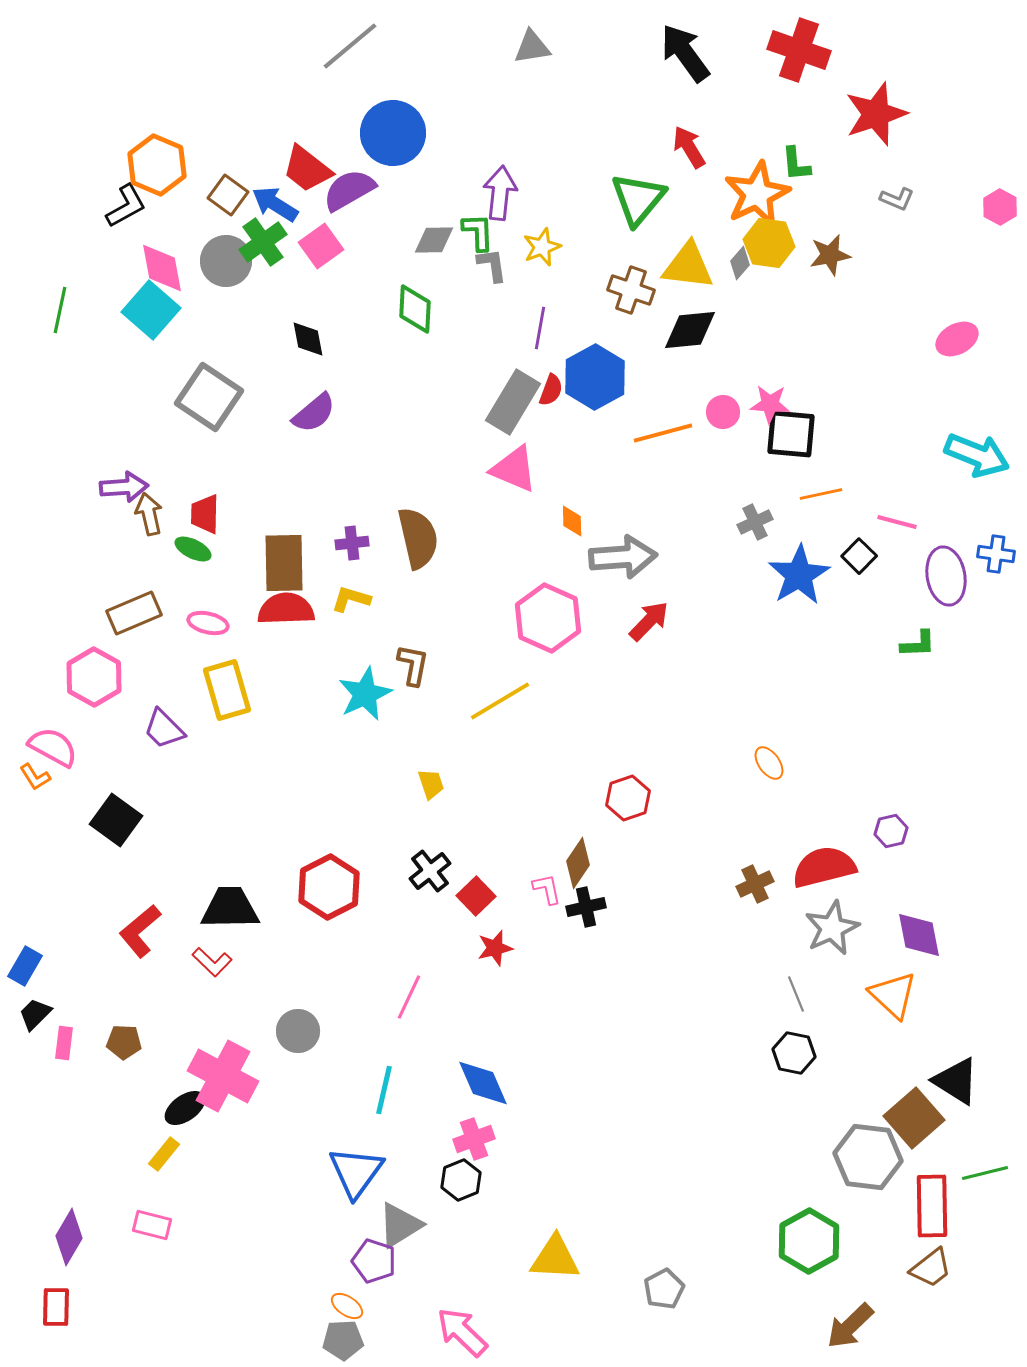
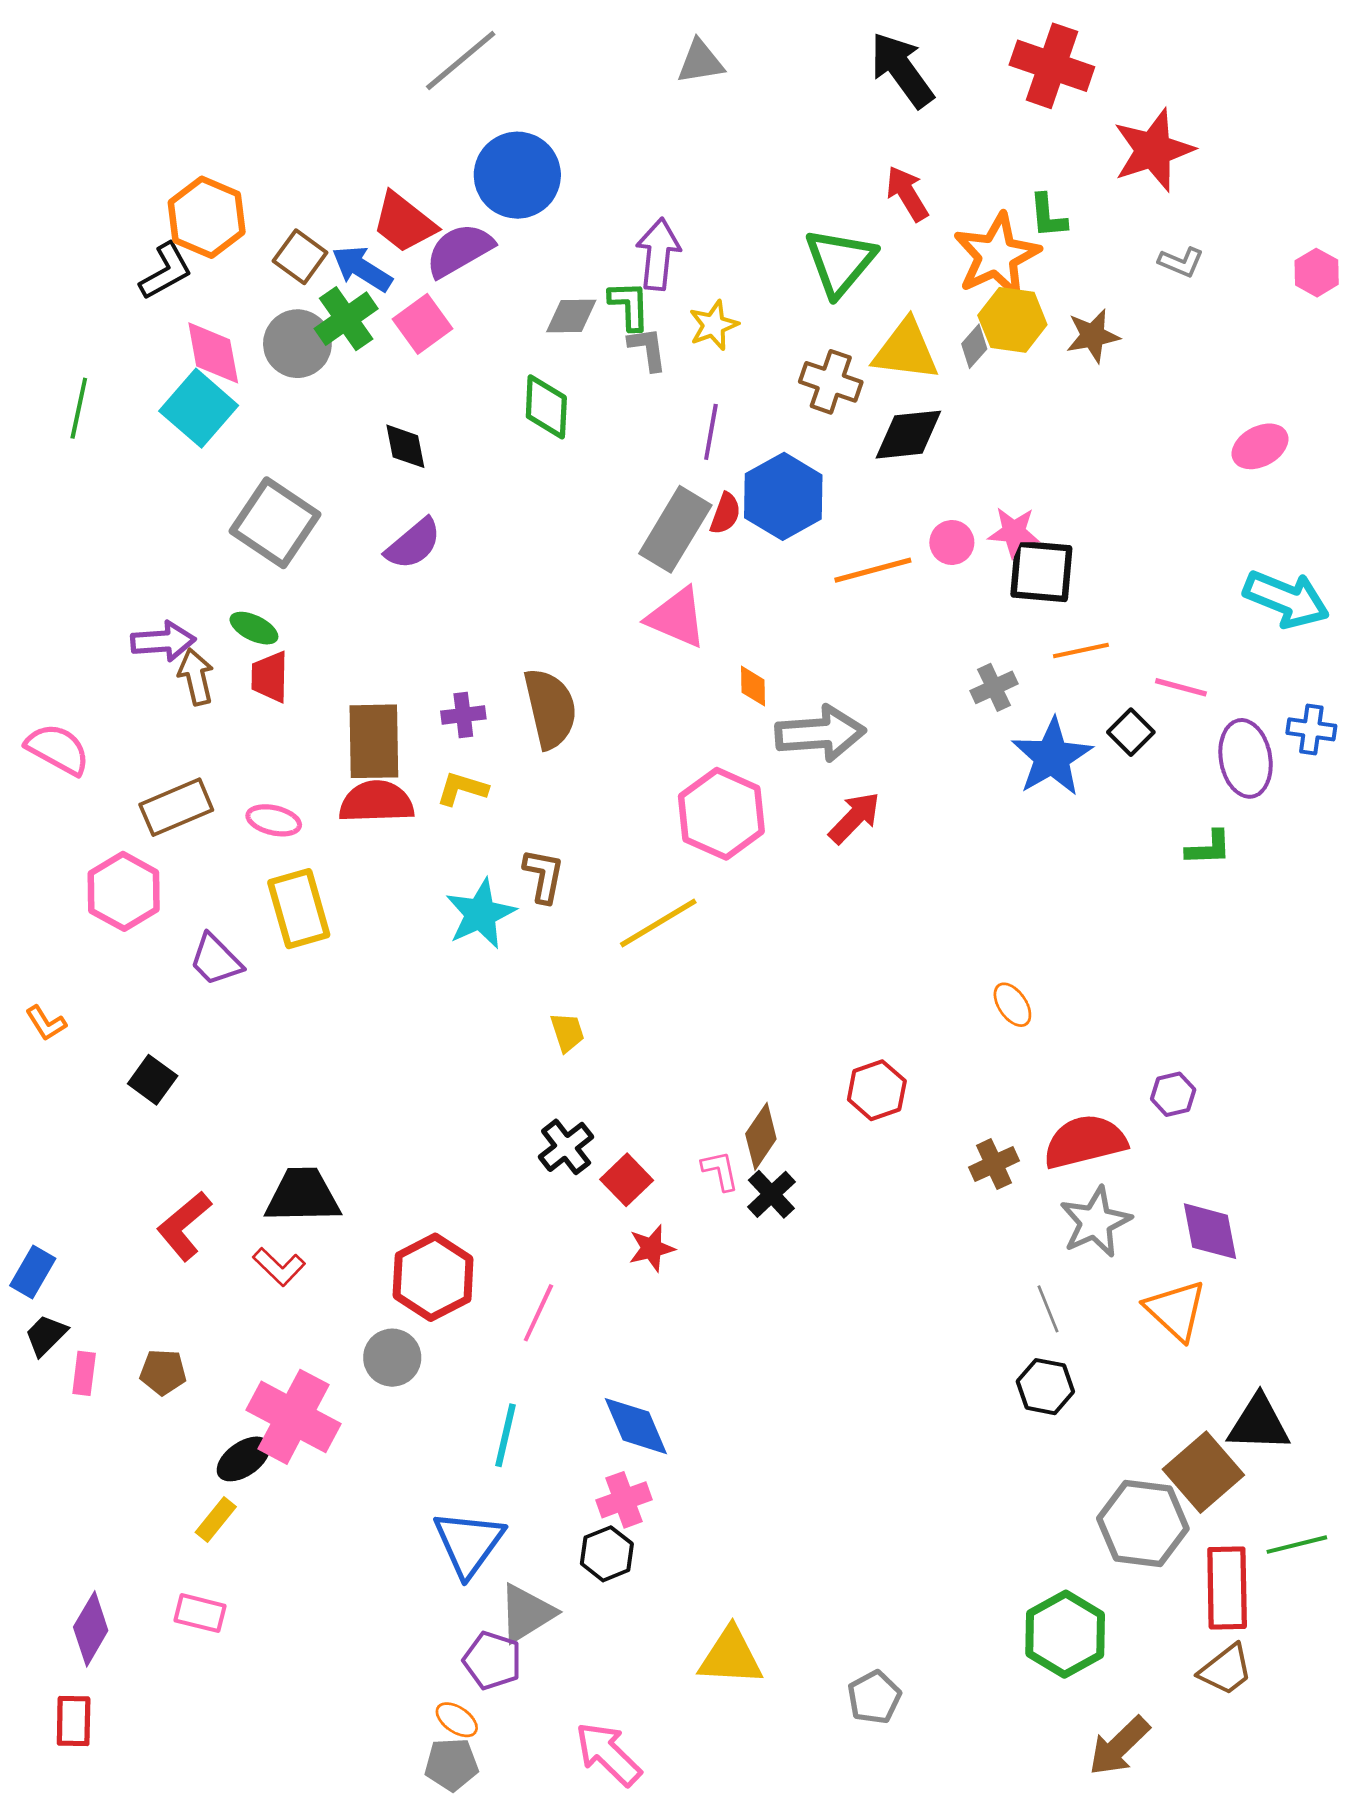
green ellipse: (193, 549) -> (254, 628), moved
pink semicircle: (53, 747) -> (58, 749), moved
red hexagon: (628, 798) -> (877, 1090), moved
black square: (116, 820) -> (153, 1080), size x0.7
red hexagon: (329, 887) -> (433, 1277), moved
black cross: (586, 907) -> (771, 1194), turned -30
black triangle: (956, 1081) -> (1259, 1423), turned -30

